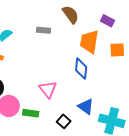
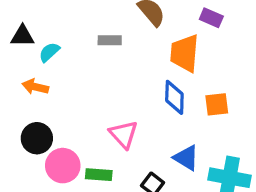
orange square: (117, 50) -> (217, 104), moved

